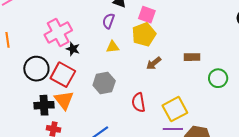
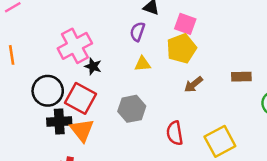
black cross: (44, 105) -> (59, 122), moved

